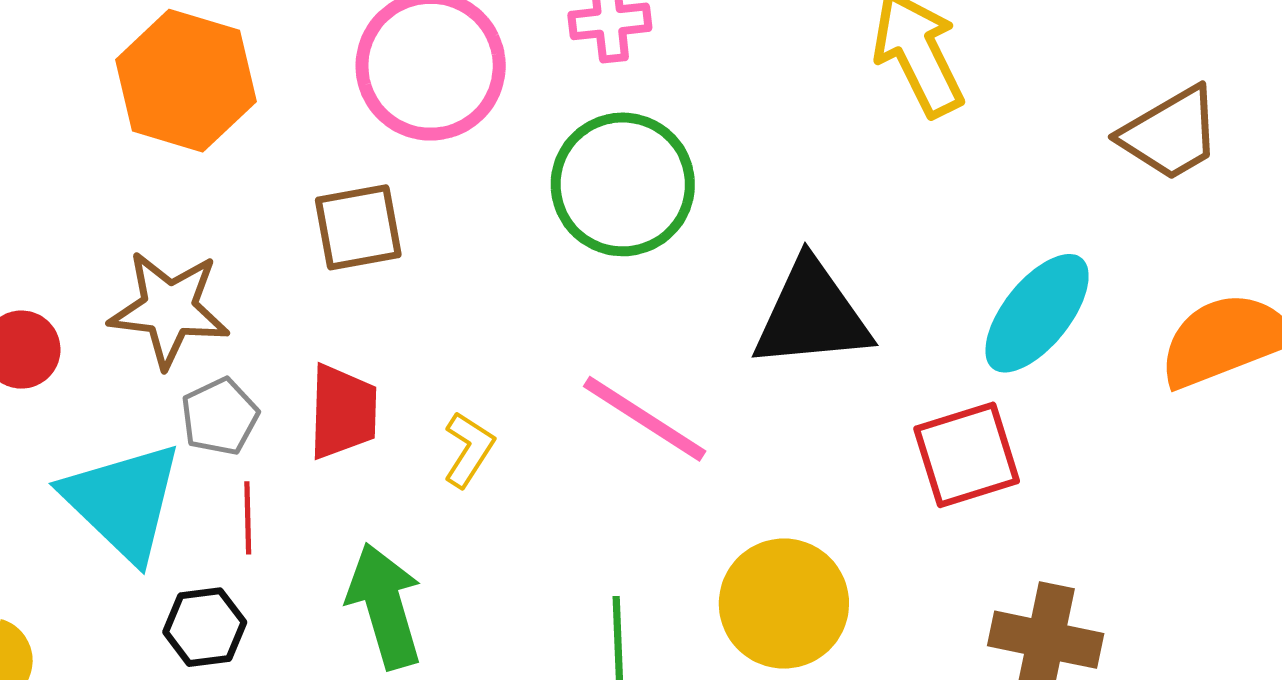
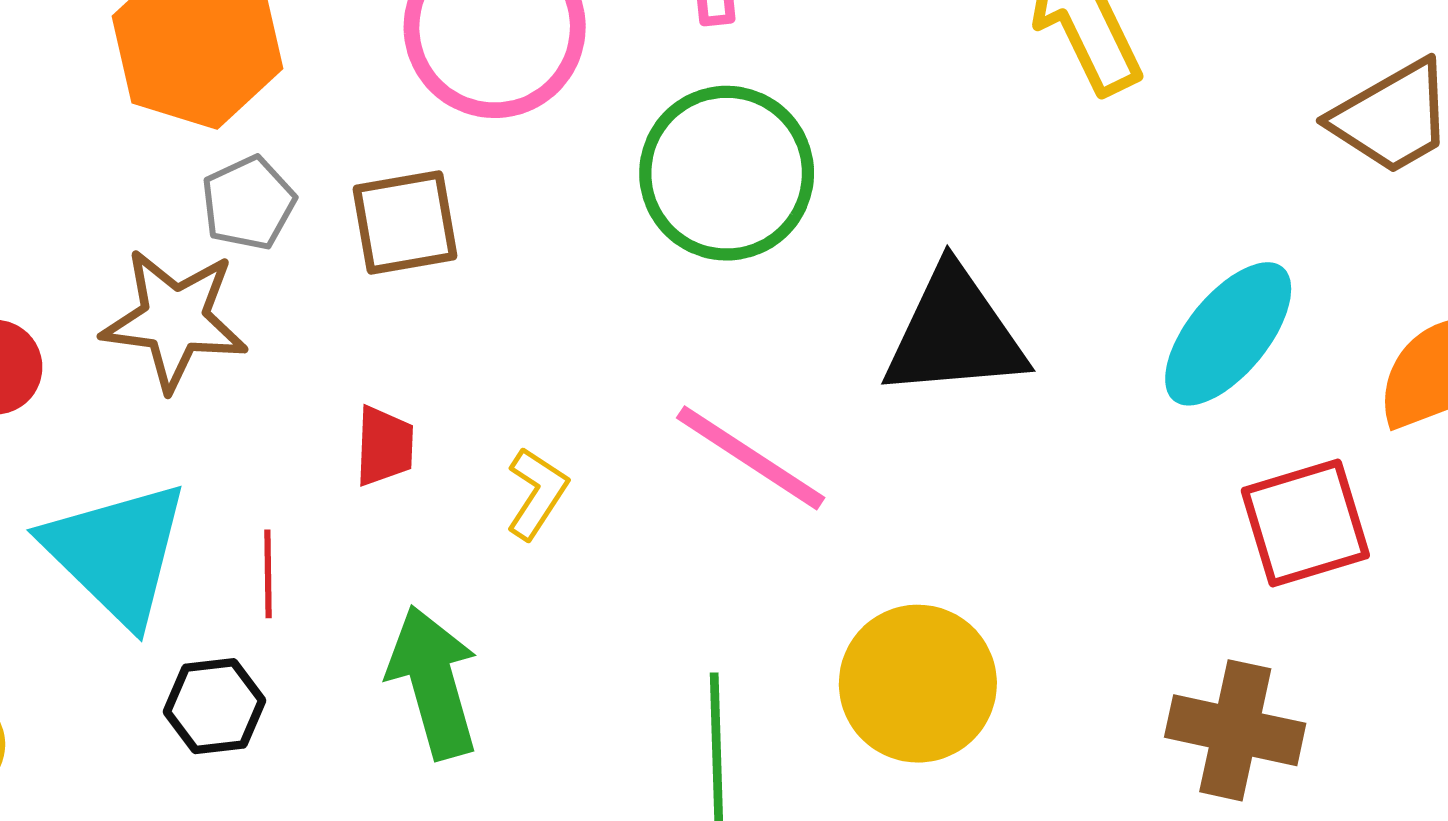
red trapezoid: (343, 412) -> (384, 446), size x0.7
gray pentagon: (220, 417) -> (248, 203), moved
red square: (967, 455) -> (1305, 523), moved

